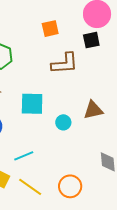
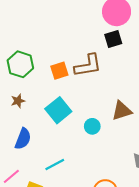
orange square: (50, 29) -> (59, 71), moved
cyan square: (32, 104) -> (58, 110), turned -35

